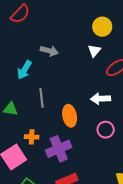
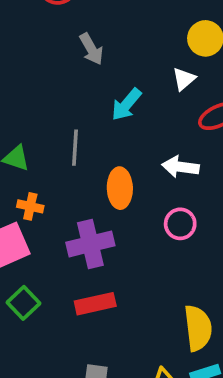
gray arrow: (49, 51) -> (91, 49), moved, turned 36
cyan arrow: (24, 70) -> (126, 104), moved
orange cross: (32, 137) -> (30, 206), moved

